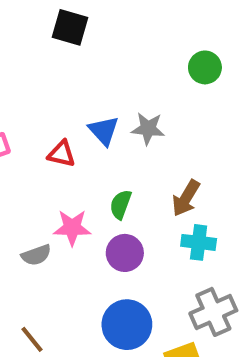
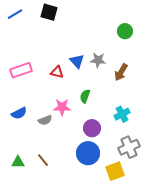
black square: (70, 27) -> (49, 12), moved
brown arrow: (186, 198) -> (121, 72), moved
cyan cross: (199, 242) -> (122, 114), turned -35
purple circle: (125, 253) -> (92, 128), moved

